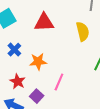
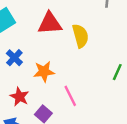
yellow semicircle: (83, 31) -> (80, 36), moved
pink line: (59, 82) -> (70, 96), turned -48

